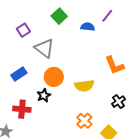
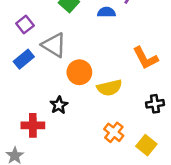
blue rectangle: (19, 74) -> (24, 59), moved
orange circle: (54, 77) -> (79, 72), moved
black cross: (119, 102) -> (155, 104), turned 32

